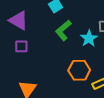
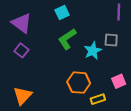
purple square: (21, 46) -> (21, 50), turned 32

